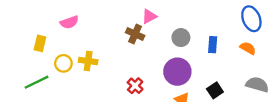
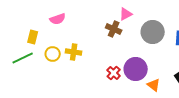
gray circle: (181, 38) -> (153, 32), size x1.5
purple circle: (177, 72) -> (136, 69), moved
green line: (36, 82) -> (23, 58), moved

